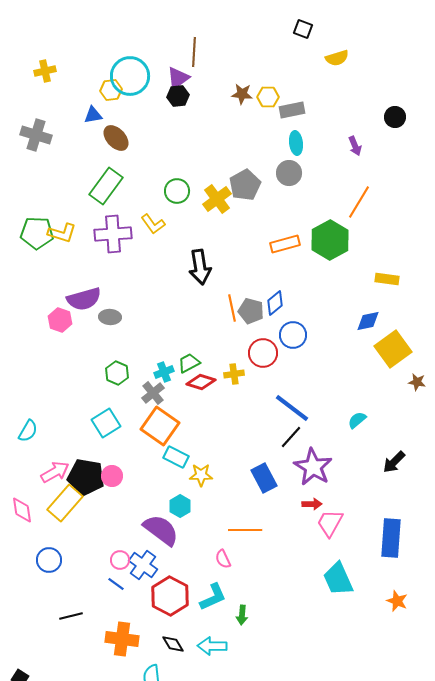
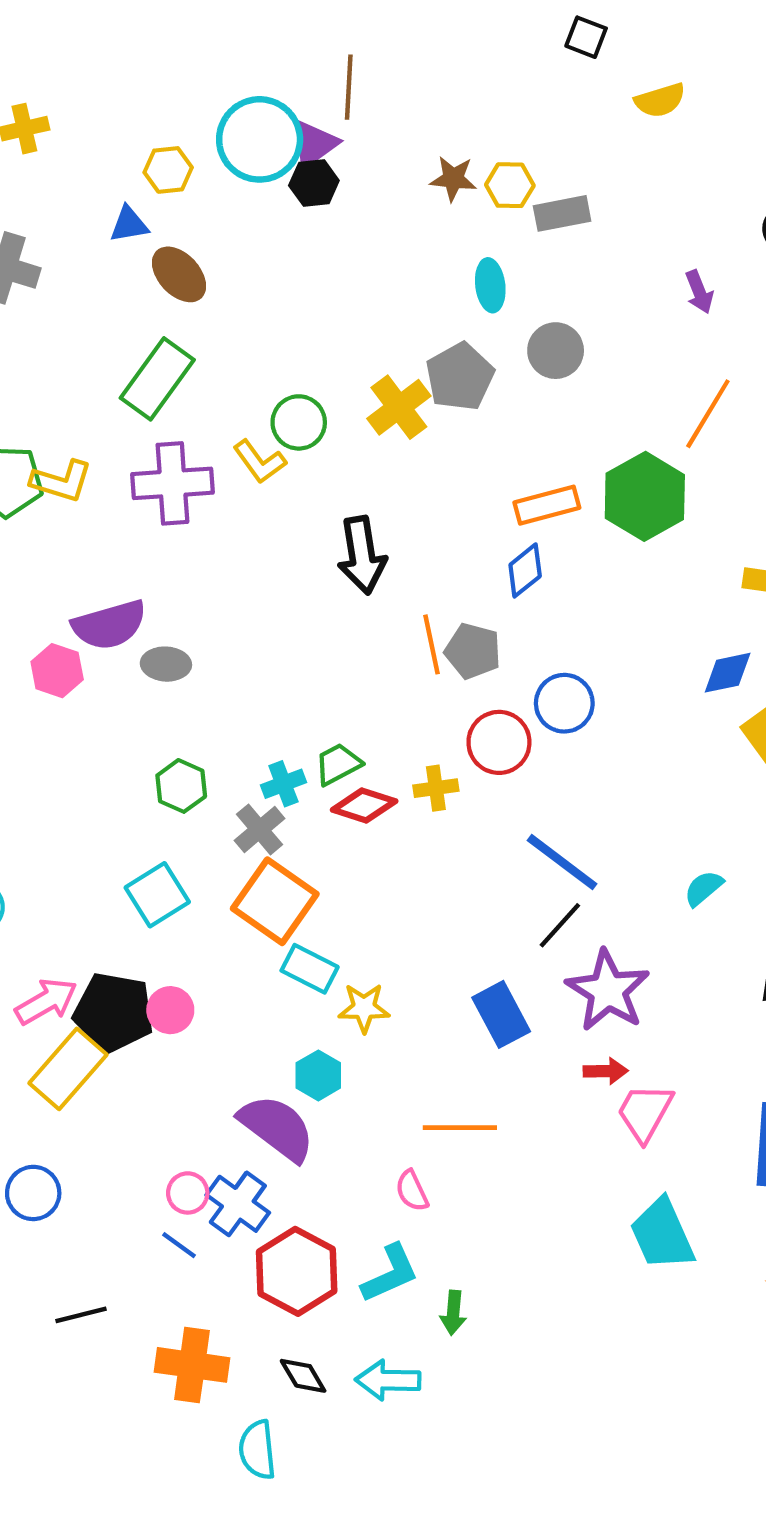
cyan circle: (130, 76) -> (260, 139), moved
cyan ellipse: (296, 143) -> (490, 285), moved
green circle: (177, 191) -> (299, 422), moved
blue diamond: (275, 303) -> (525, 570), moved

